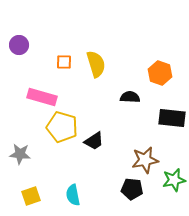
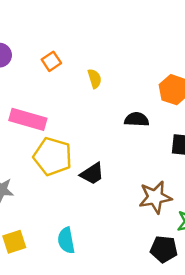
orange square: (64, 62) -> (51, 61), moved, turned -35
yellow semicircle: (96, 64) -> (95, 79), size x0.6
black pentagon: (132, 189) -> (164, 249), moved

